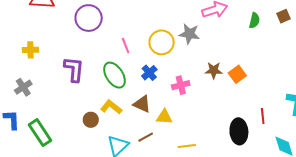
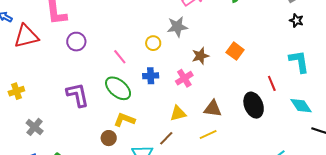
purple circle: (89, 18) -> (76, 42), size x0.7
yellow circle: (162, 42) -> (153, 43), size x0.6
yellow cross: (30, 50) -> (16, 91), moved
brown star: (214, 70) -> (200, 56), moved
blue cross: (149, 73) -> (151, 76), turned -35
brown triangle: (142, 104) -> (213, 109), moved

